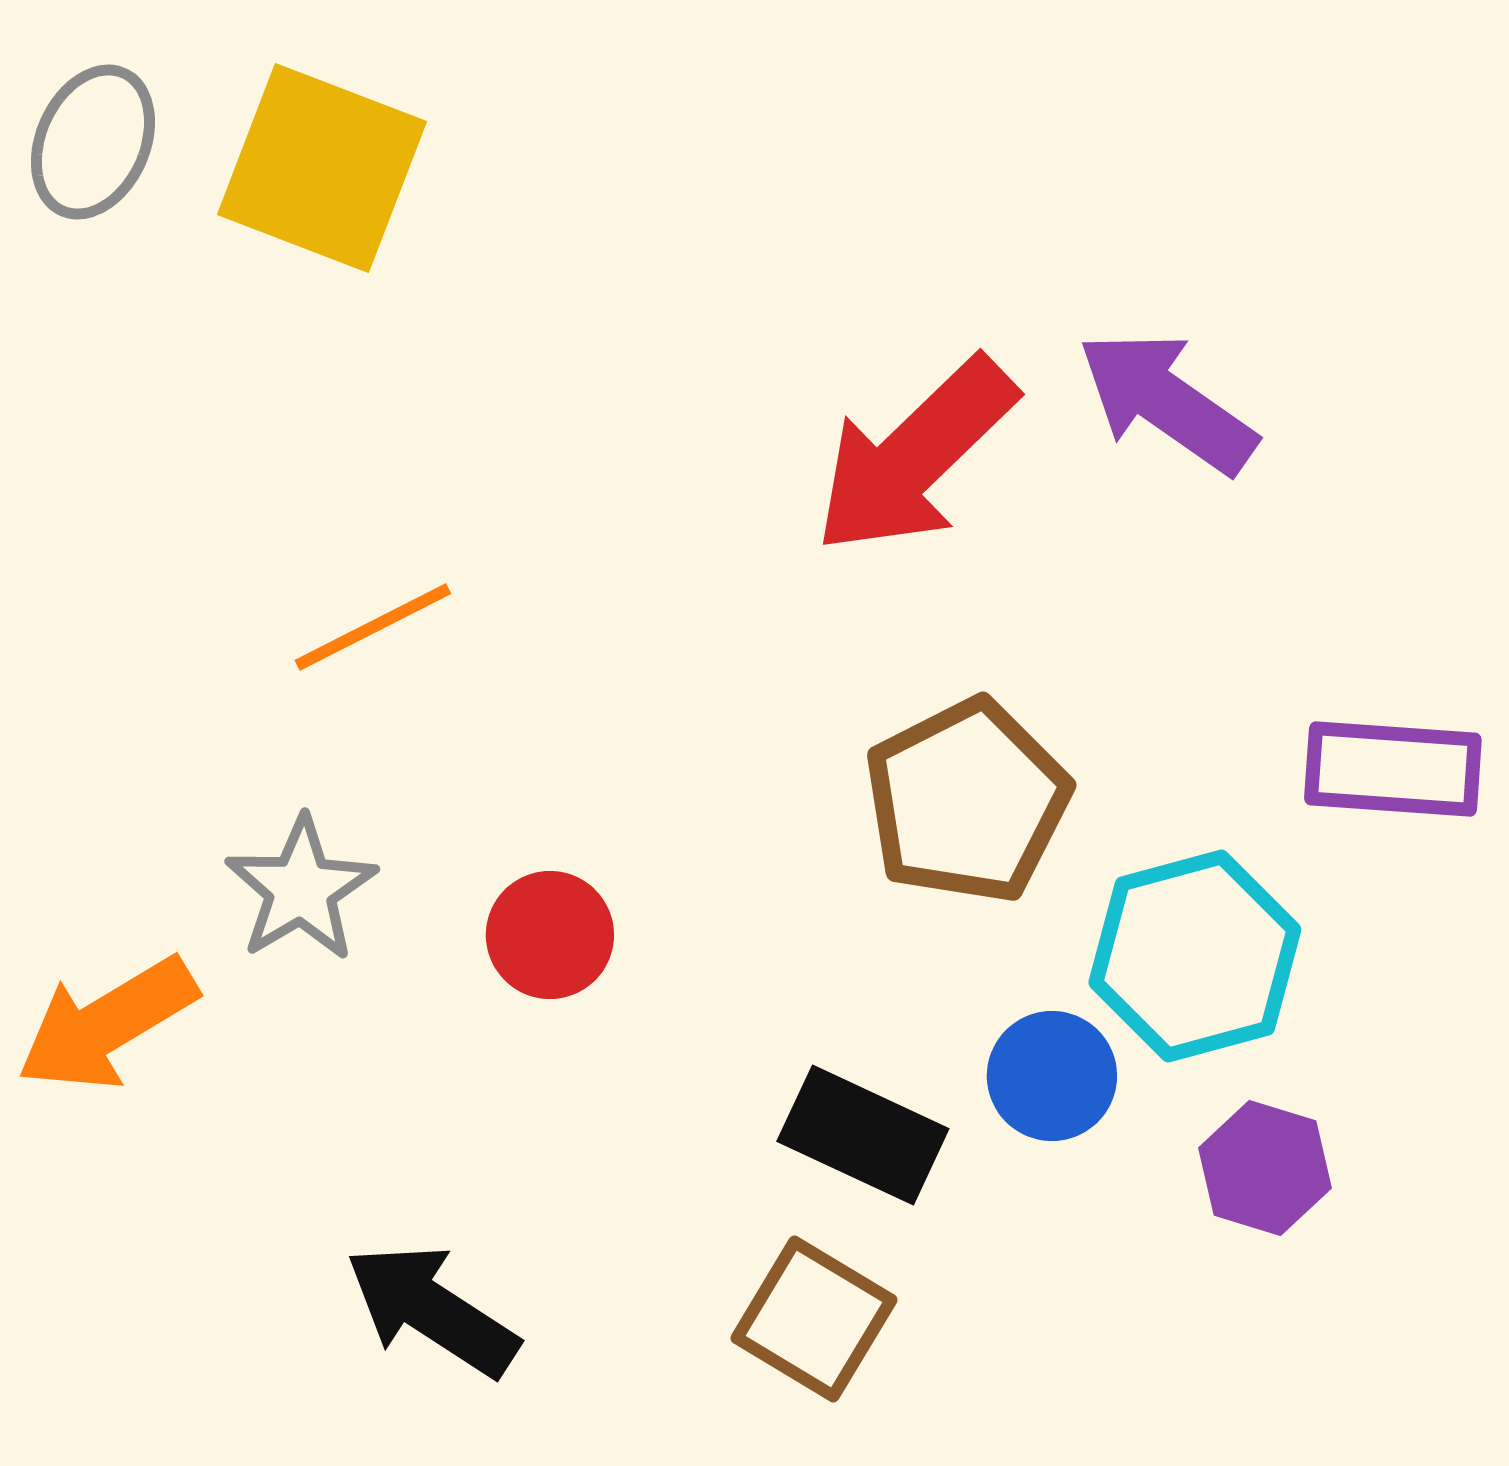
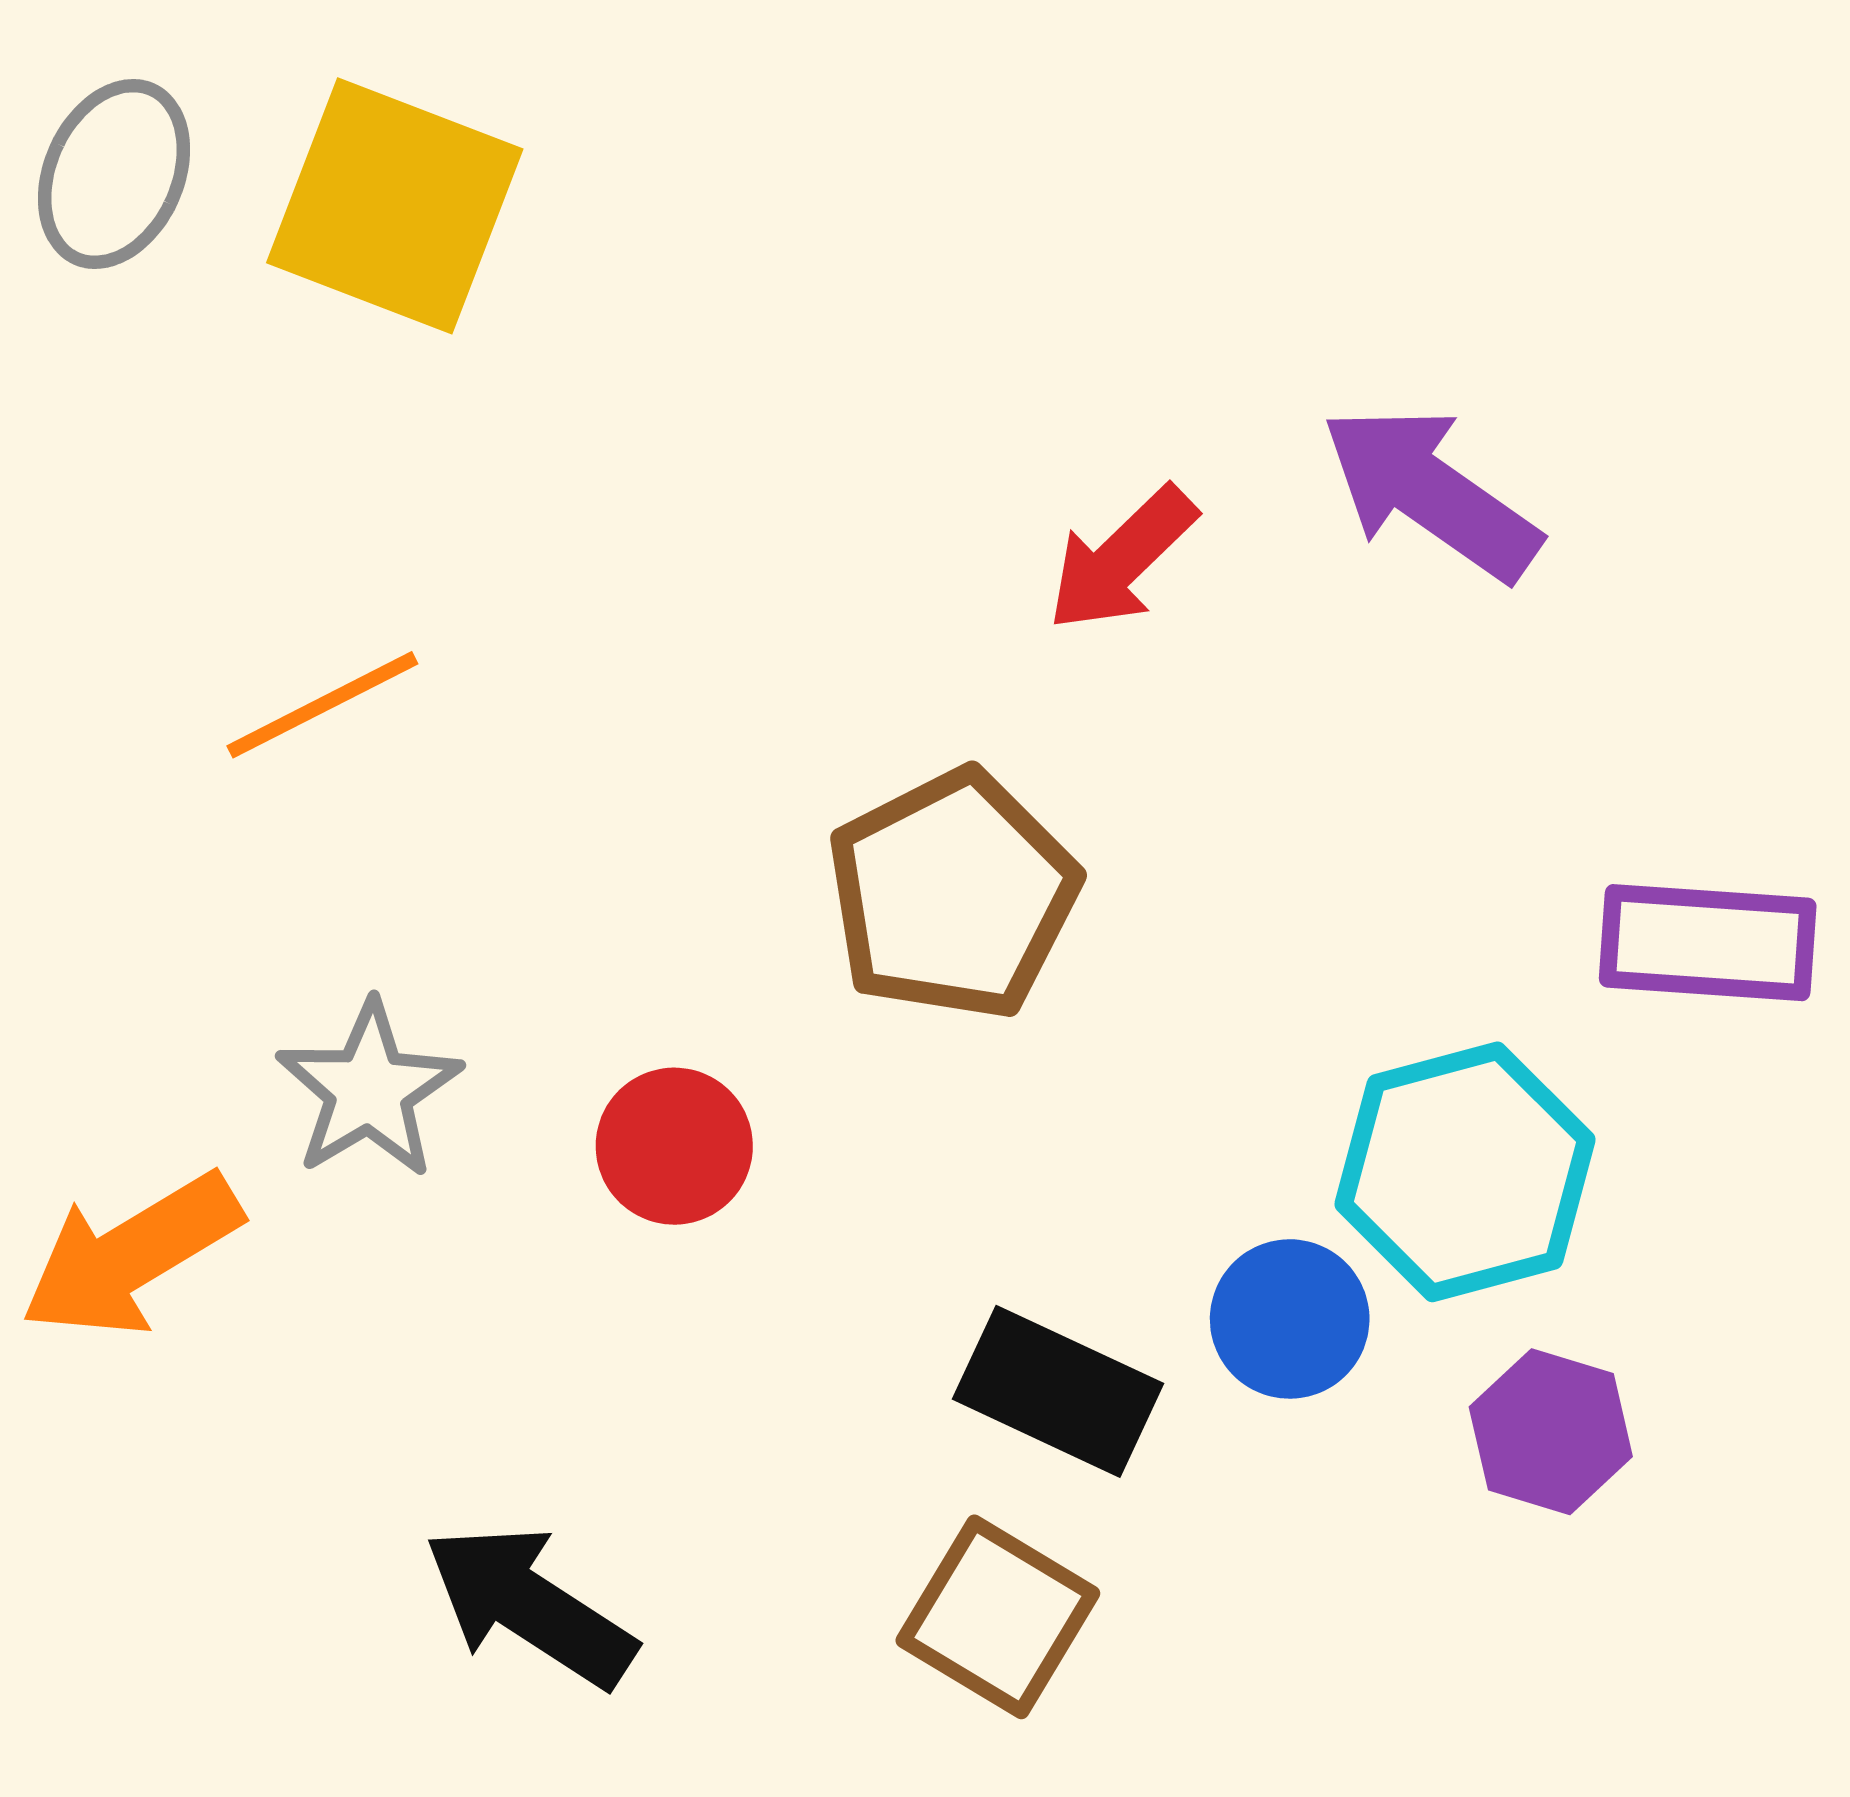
red arrow: (915, 456) -> (1122, 559), size x0.6
orange line: (373, 627) -> (322, 705), moved
brown pentagon: (967, 801) -> (953, 895), moved

